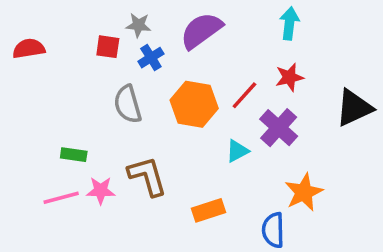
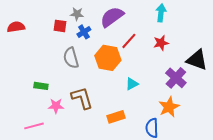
red line: (244, 95) -> (129, 41), moved
black triangle: (354, 108) -> (197, 60), turned 45
purple cross: (279, 128) -> (176, 78), moved
pink line: (61, 198) -> (34, 126), moved

